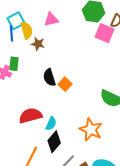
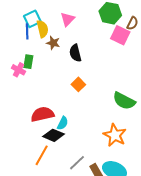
pink triangle: (51, 19) -> (67, 19), turned -35
black semicircle: (49, 77) -> (75, 53), moved
orange star: (91, 130) -> (115, 135), moved
black diamond: (54, 142) -> (53, 135), moved, turned 70

